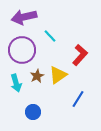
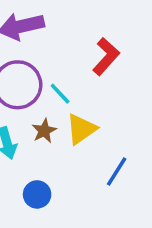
cyan line: (50, 36) -> (60, 94), moved
red L-shape: (80, 55) -> (106, 56), moved

